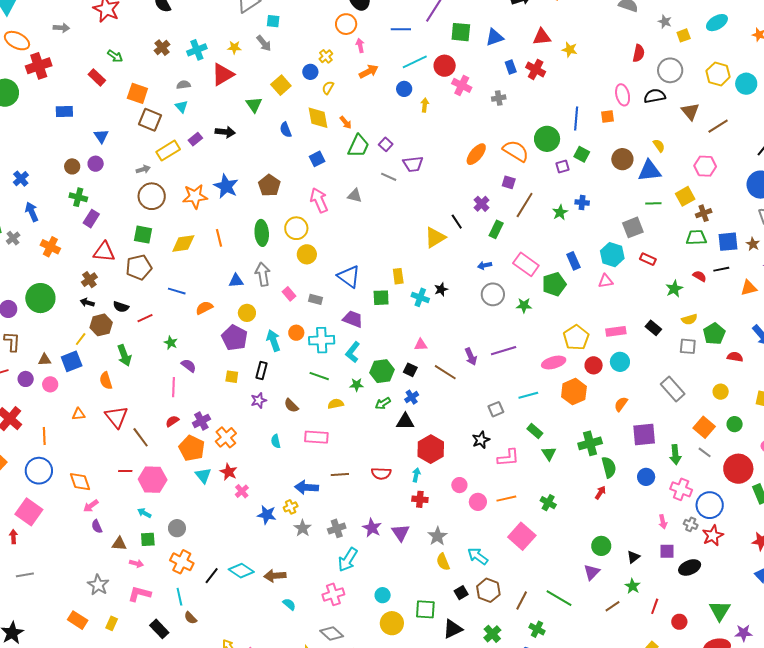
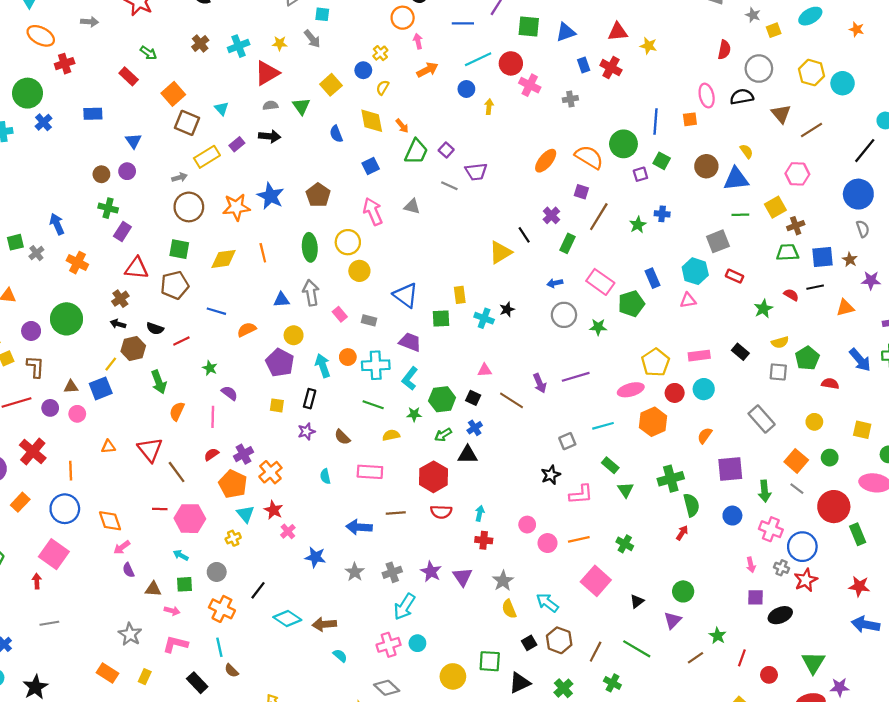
red cross: (39, 66) -> (65, 64), size x0.7
gray semicircle: (184, 85) -> (270, 105), moved
orange square: (137, 93) -> (173, 94), turned 30
blue cross: (21, 179) -> (43, 122), moved
orange semicircle: (106, 381) -> (177, 411), moved, turned 42
red hexagon: (431, 449) -> (433, 477), moved
yellow cross: (291, 507) -> (233, 538), moved
black triangle: (633, 557) -> (637, 601), moved
black line: (212, 576) -> (258, 590), moved
cyan circle: (383, 595) -> (417, 643), moved

